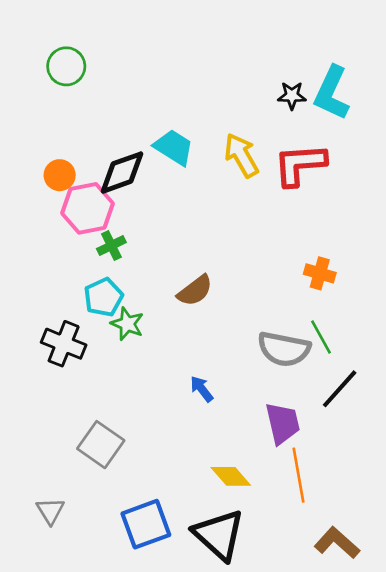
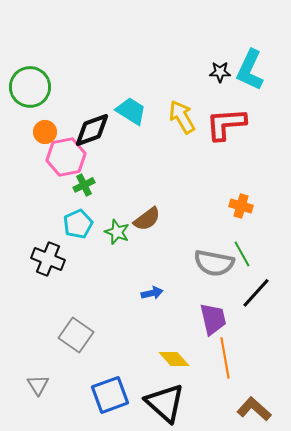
green circle: (66, 66) -> (30, 87), moved, size x1.4
green star: (127, 324) -> (117, 232), moved
blue arrow: (202, 389) -> (152, 293), turned 115

